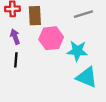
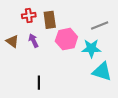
gray line: (83, 14) -> (100, 25), moved
black line: (16, 60) -> (39, 83), moved

